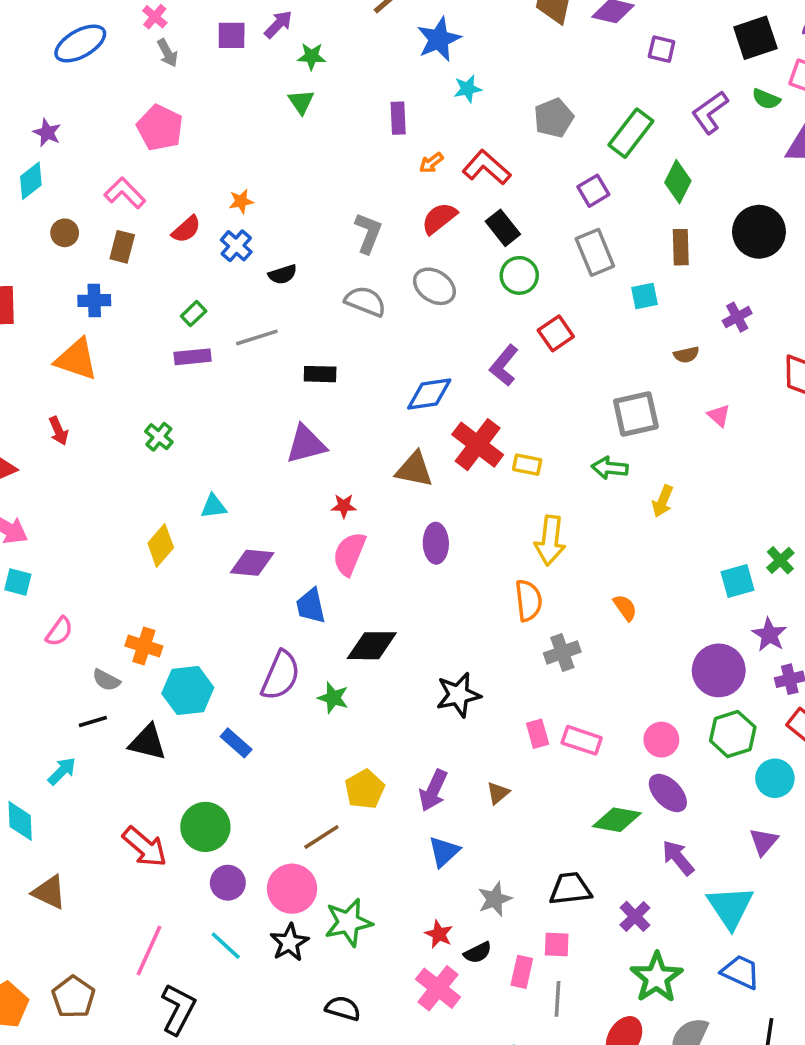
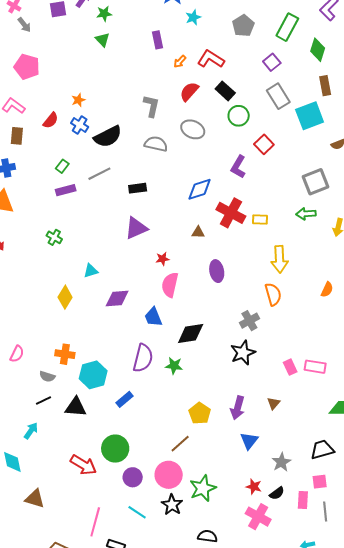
black semicircle: (283, 274) -> (108, 137), size x1.8
cyan square: (645, 296) -> (310, 116), size x1.8
brown triangle: (414, 469) -> (198, 232), size x0.6
orange semicircle: (625, 608) -> (327, 290), turned 70
gray cross: (562, 652) -> (249, 321), moved
blue rectangle: (236, 743) -> (125, 399), turned -72

